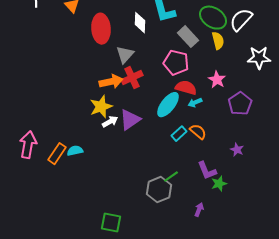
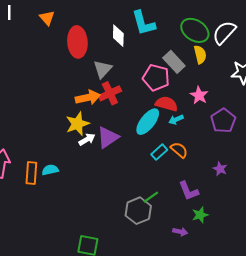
gray rectangle: (188, 37) -> (174, 62), moved
orange rectangle: (57, 154) -> (31, 173), turned -30
green star: (219, 184) -> (200, 215), moved
purple arrow: (199, 210) -> (180, 232), turned 80

